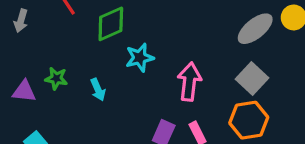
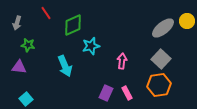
green star: (56, 78) -> (28, 45), moved
pink arrow: (189, 82) -> (122, 61), size x0.7
cyan arrow: (98, 90) -> (65, 66), size x1.5

